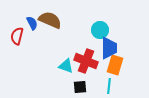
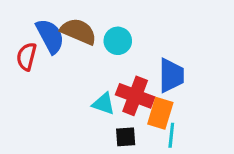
blue semicircle: (32, 23) -> (50, 36), size x1.6
cyan circle: (100, 30) -> (118, 41), moved
orange rectangle: (115, 65) -> (160, 113), moved

